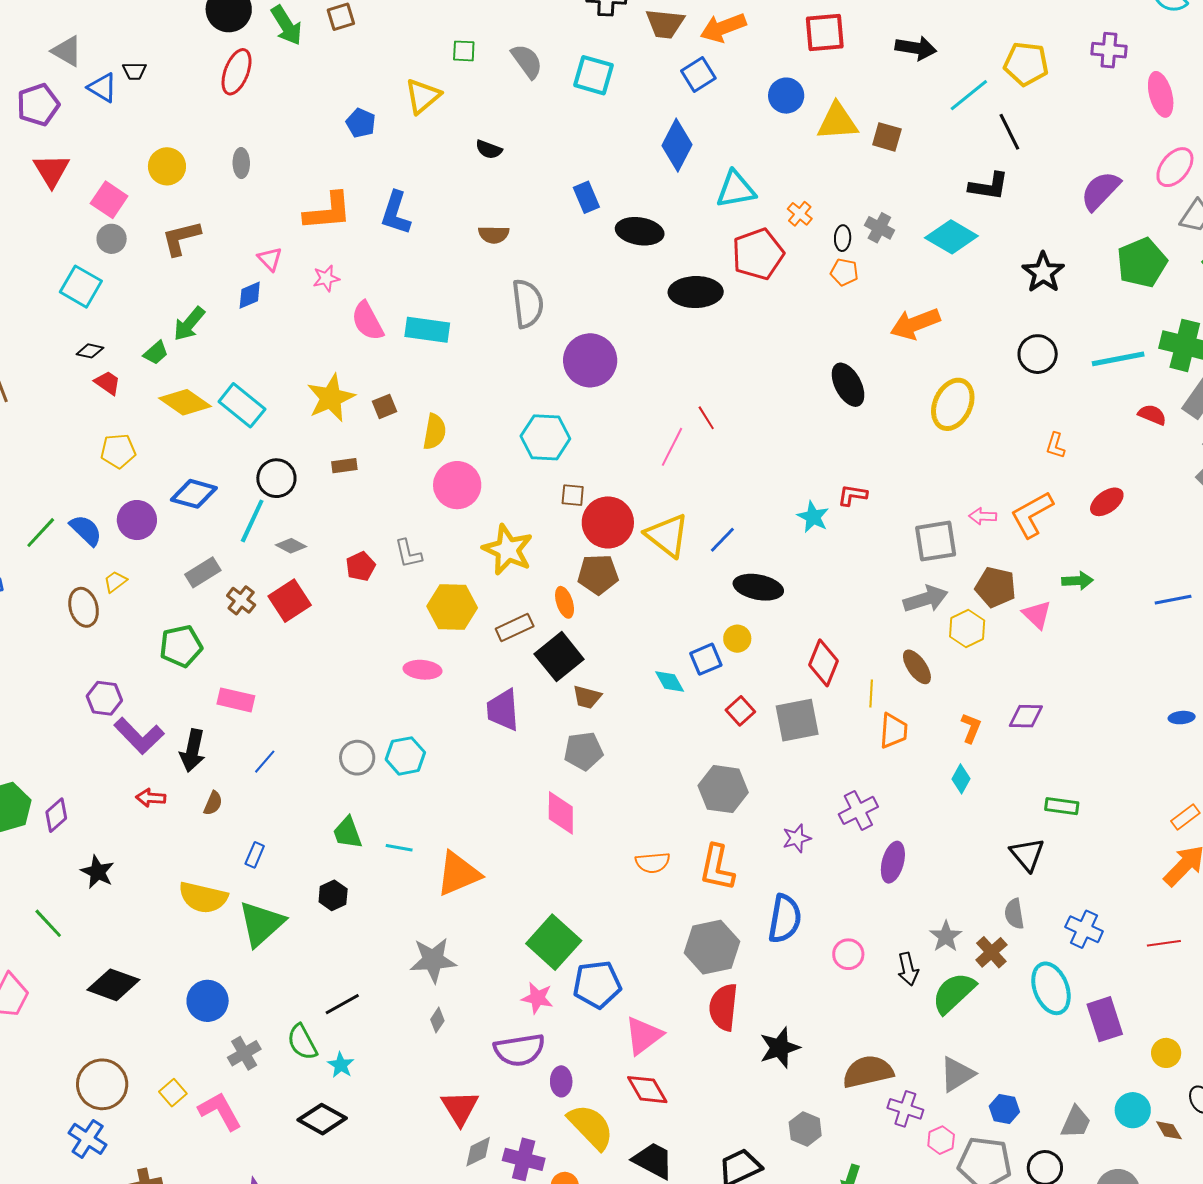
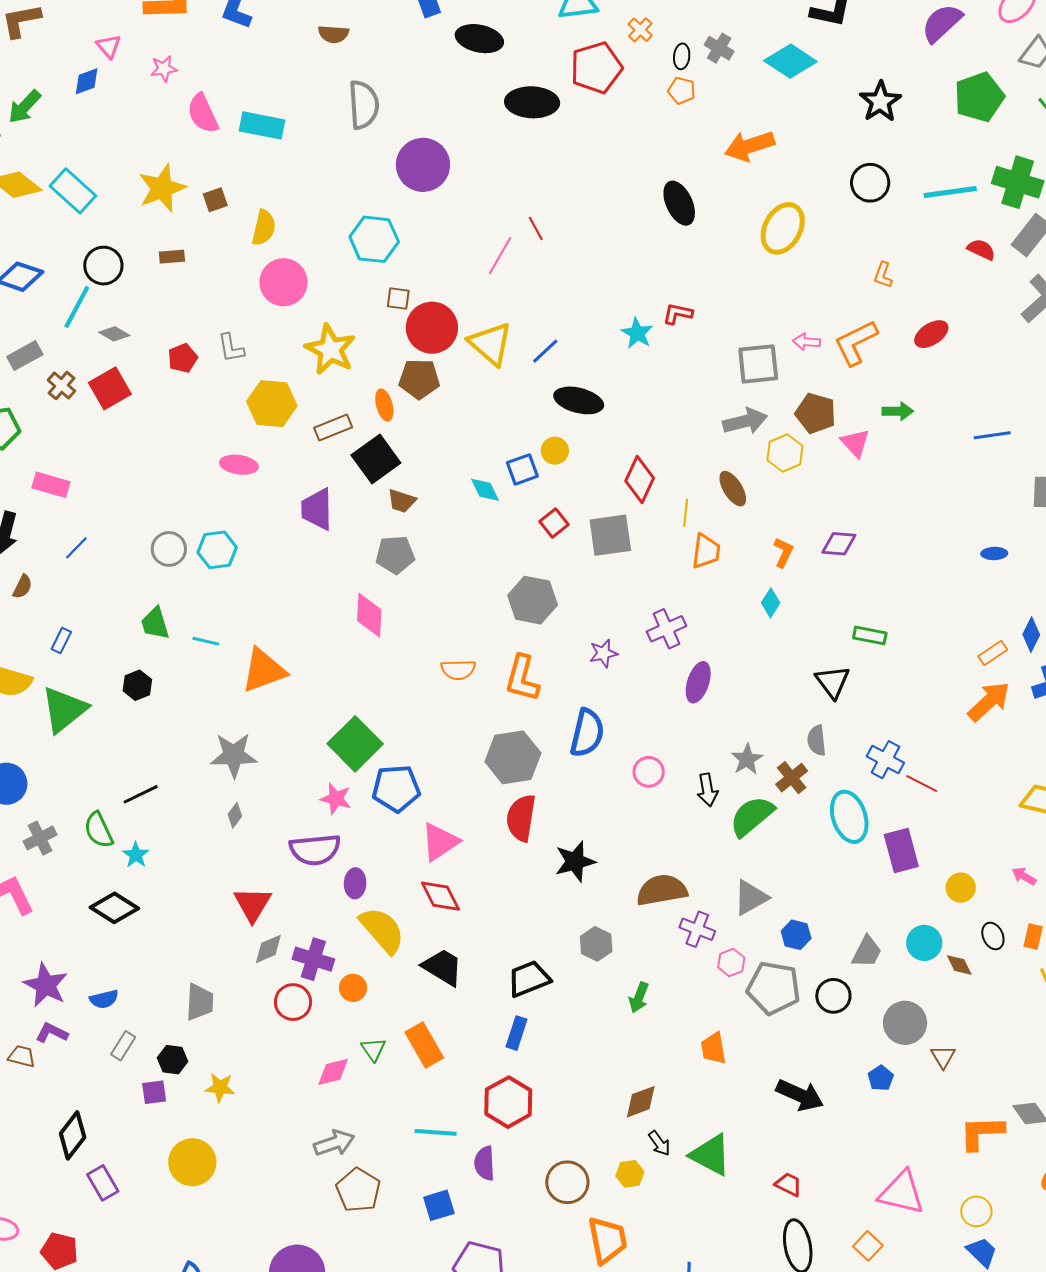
red line: (1164, 943) -> (922, 784), moved, turned 32

